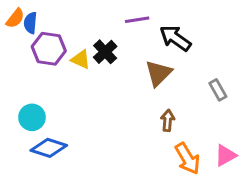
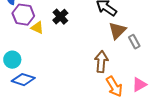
yellow triangle: (81, 59) -> (37, 28), moved
brown triangle: (158, 73) -> (117, 31), moved
brown arrow: (168, 120) -> (101, 62), size x1.5

